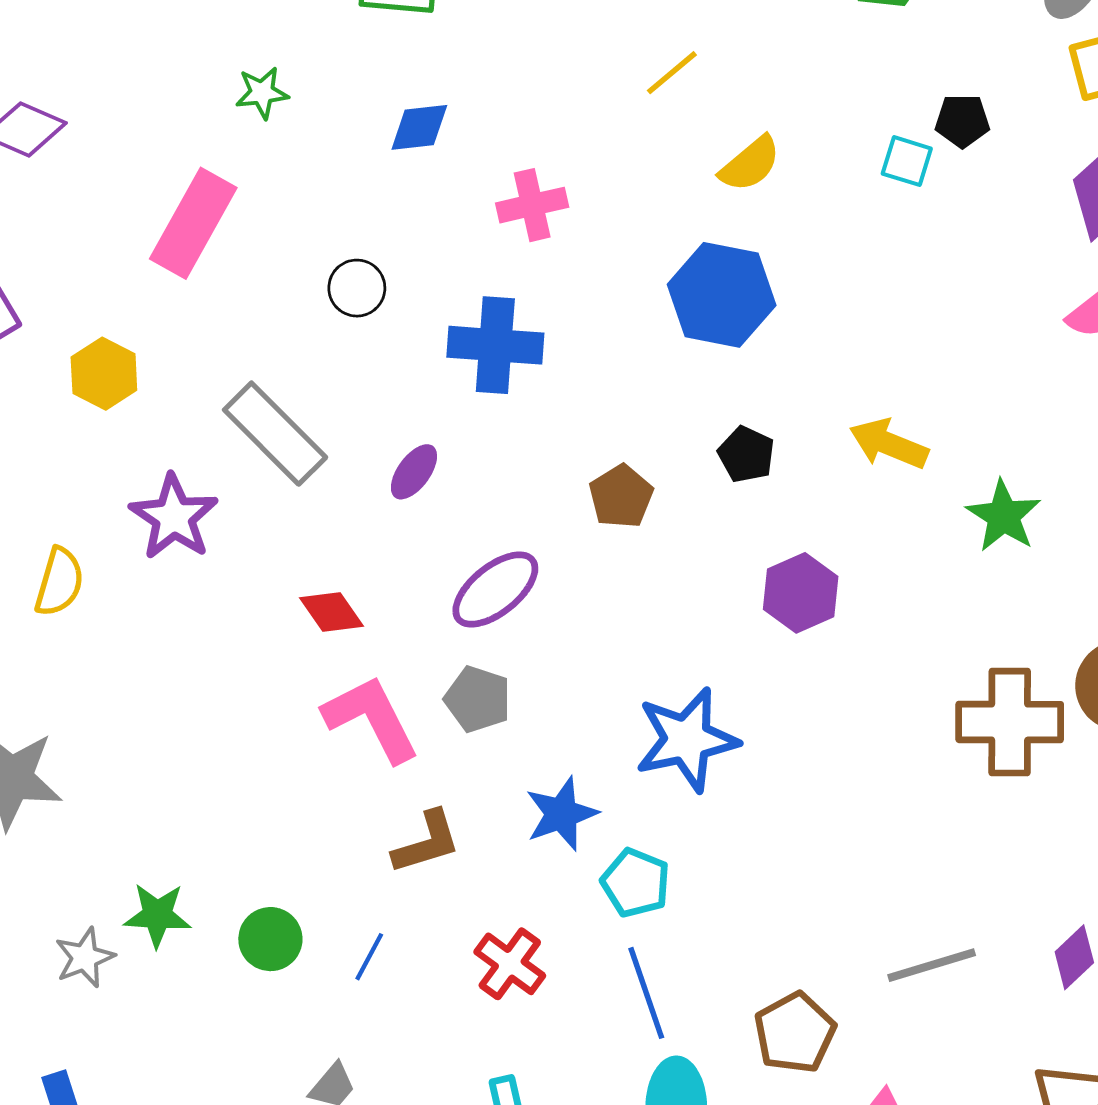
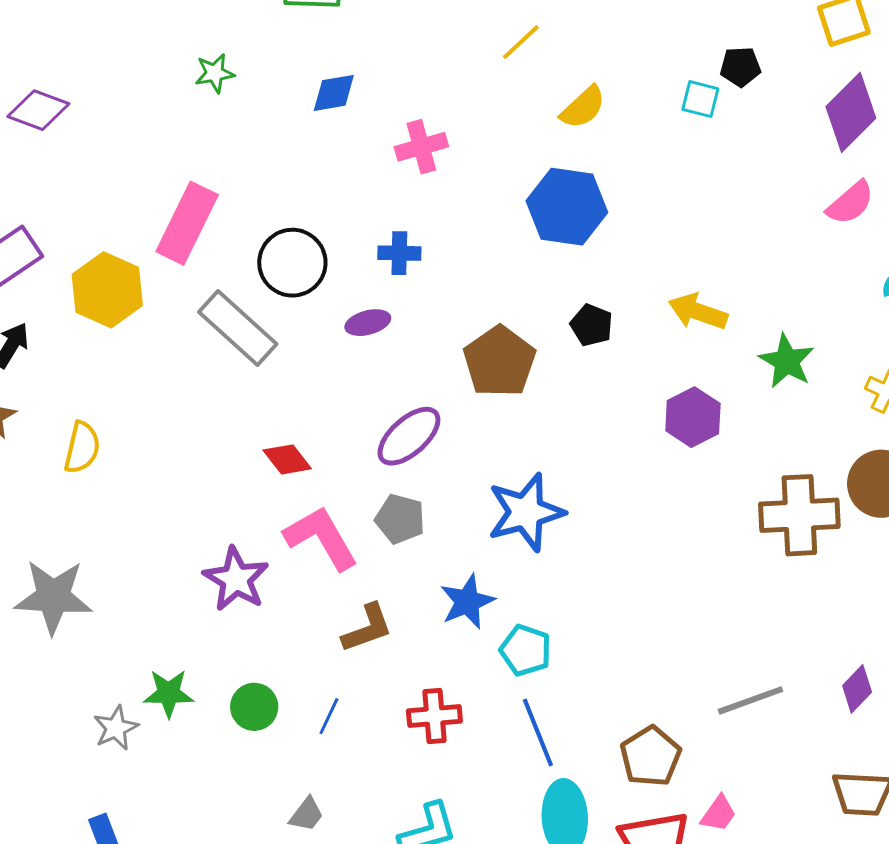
pink rectangle: (193, 223) -> (187, 223), moved
black circle: (357, 288) -> (292, 263), moved, size x1.6
blue cross: (495, 345) -> (399, 253), size x0.6
yellow hexagon: (104, 374) -> (107, 290), size x1.4
purple ellipse: (414, 472) -> (368, 323), moved, turned 42
brown pentagon: (621, 496) -> (499, 362), size x1.5
purple star: (174, 517) -> (236, 579), moved
purple hexagon: (801, 593) -> (693, 417), moved
blue star: (687, 740) -> (526, 512), moved
red cross: (510, 964) -> (434, 716), turned -38

